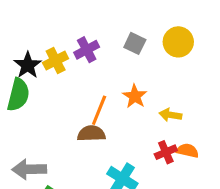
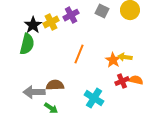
orange star: (135, 96) -> (113, 60), moved
brown semicircle: (91, 134) -> (55, 85), moved

